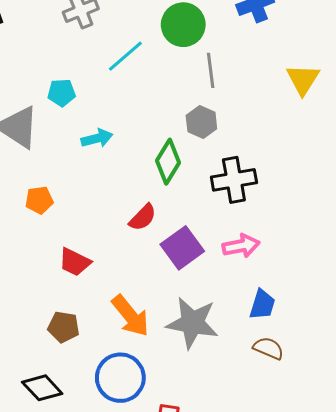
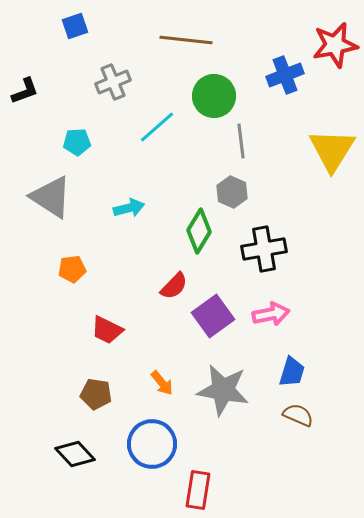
yellow triangle: (303, 79) -> (332, 150), size x1.4
cyan pentagon: (62, 93) -> (77, 142), moved
orange arrow: (130, 316) -> (162, 383), size x0.6

